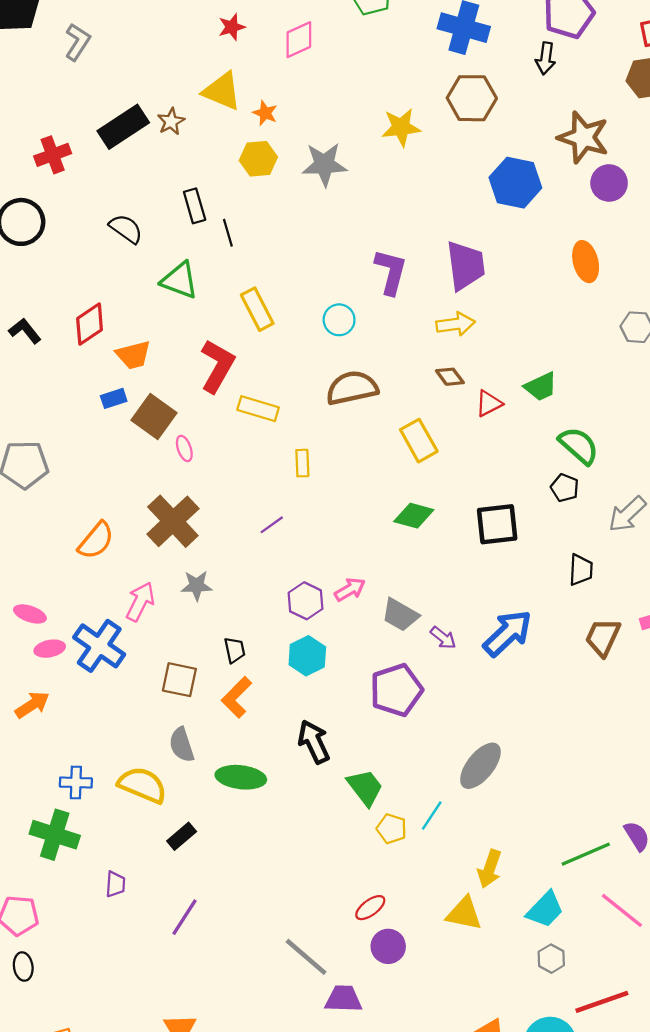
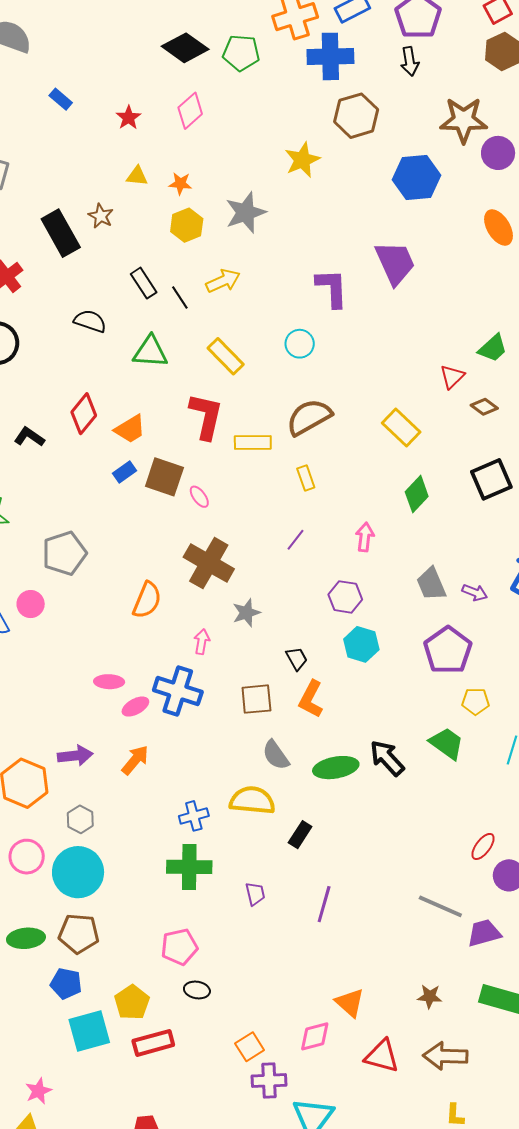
yellow triangle: (222, 91) -> (137, 176), size x0.6
black rectangle: (123, 127) -> (61, 233), turned -69
yellow arrow: (455, 324) -> (223, 281), moved
brown diamond: (450, 377) -> (484, 407), moved
brown semicircle: (352, 388) -> (309, 417), moved
green diamond: (414, 516) -> (417, 494), turned -45
pink arrow: (350, 589) -> (365, 537), moved, turned -36
pink arrow: (140, 602) -> (202, 642), size x0.7
gray trapezoid: (400, 615) -> (431, 584), turned 54
black arrow: (314, 742) -> (387, 758), moved
yellow pentagon: (392, 829) -> (476, 701), moved
black ellipse: (23, 967) -> (197, 990), turned -55

